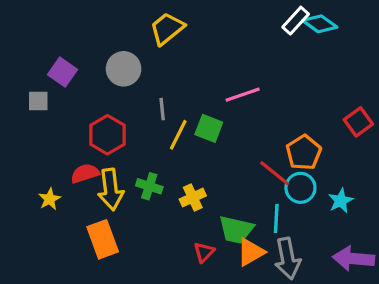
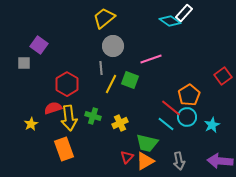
cyan diamond: (320, 24) -> (170, 21), moved
gray circle: (124, 69) -> (113, 46), moved
cyan line: (276, 218) -> (166, 124), moved, turned -54
orange triangle: (251, 252) -> (145, 161), moved
gray arrow: (288, 259) -> (179, 161), size x0.7

